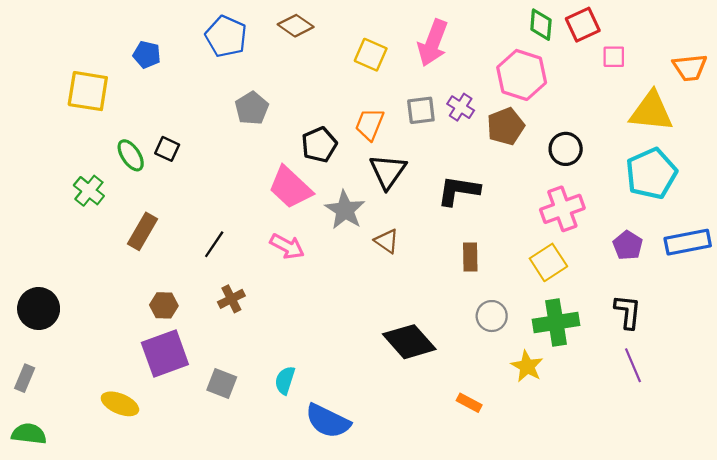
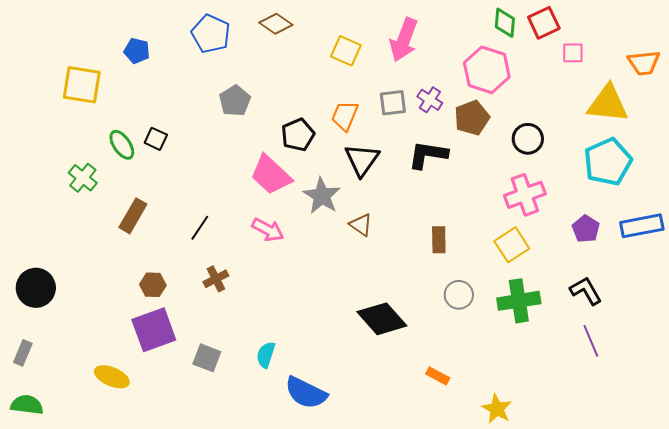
black L-shape: (458, 191) -> (428, 155), moved
black L-shape: (628, 312) -> (586, 291), turned -36
yellow star: (527, 366) -> (497, 409), moved

